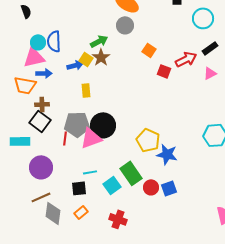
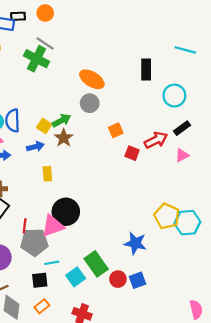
orange square: (149, 50) -> (116, 130), turned 32
yellow square: (86, 59) -> (44, 126), moved
gray pentagon: (77, 124) -> (34, 242), moved
yellow pentagon: (148, 140) -> (167, 216), moved

